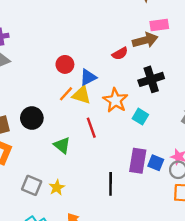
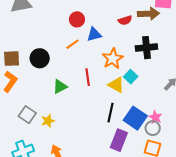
yellow triangle: (81, 95) -> (116, 85), moved
green triangle: (62, 145) -> (60, 87), turned 42
purple rectangle: (138, 161) -> (119, 140), moved
blue square: (156, 163) -> (135, 118), size x1.6
black line: (111, 184) -> (111, 113), moved

